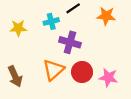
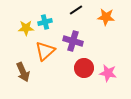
cyan cross: (51, 21) -> (45, 22), moved
orange triangle: (53, 70) -> (45, 51), moved

